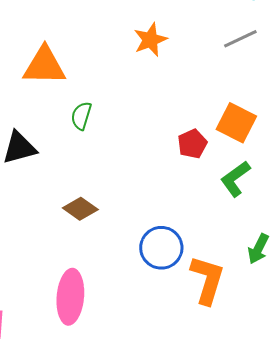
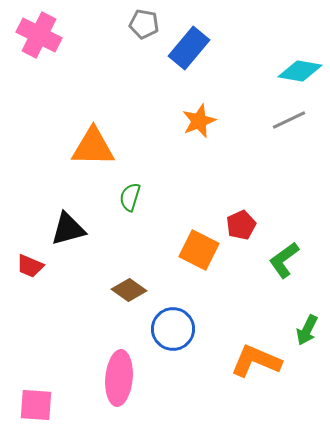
orange square: (236, 123) -> (199, 250), moved
blue circle: (161, 248) -> (173, 329), moved
orange L-shape: (207, 280) -> (256, 361), turned -84

